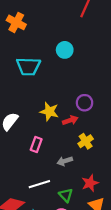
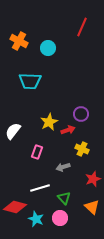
cyan circle: (65, 50) -> (48, 48), moved
yellow star: (49, 112) -> (49, 122), turned 30
yellow cross: (86, 141) -> (82, 149), turned -32
red star: (90, 183) -> (93, 179), moved

